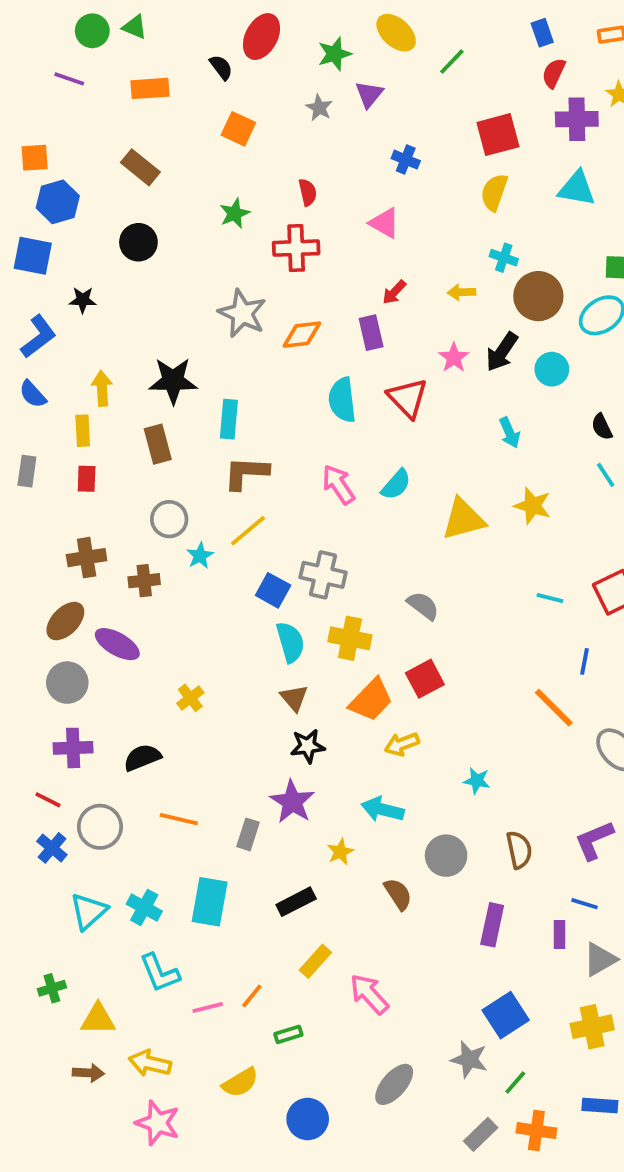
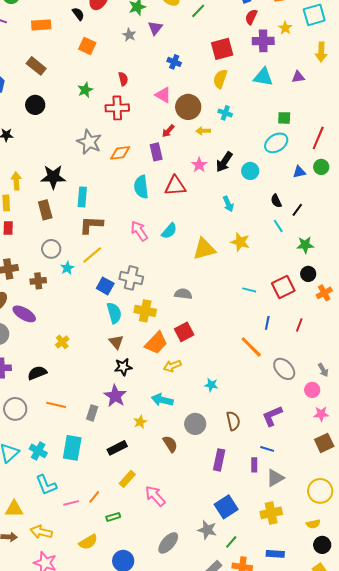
brown circle: (538, 296) -> (188, 107), moved
red triangle: (408, 398) -> (175, 186), turned -50
gray semicircle: (423, 606) -> (183, 294), turned -30

